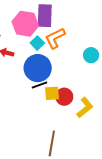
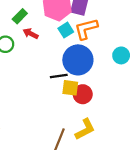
blue circle: (38, 68) -> (78, 60), moved
yellow L-shape: (85, 108) -> (85, 129), moved

